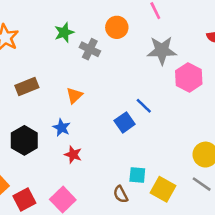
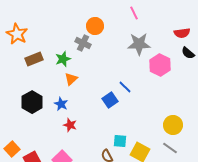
orange circle: (117, 27) -> (95, 26), moved
green star: (64, 32) -> (63, 59), moved
brown rectangle: (27, 86) -> (34, 59), moved
black hexagon: (24, 140) -> (32, 102), moved

